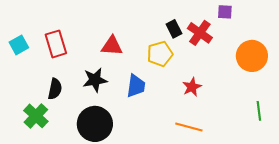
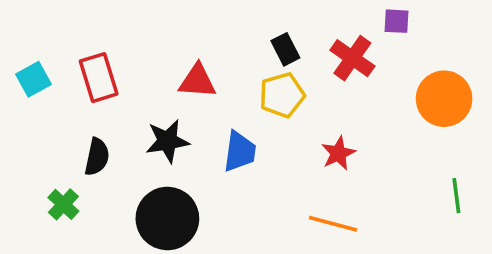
black rectangle: (174, 29) -> (285, 49), moved
green cross: (36, 116) -> (63, 204), size x0.7

